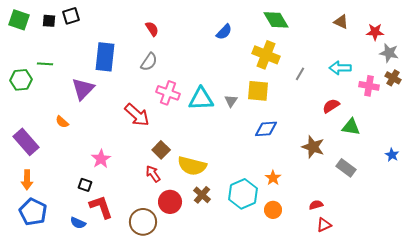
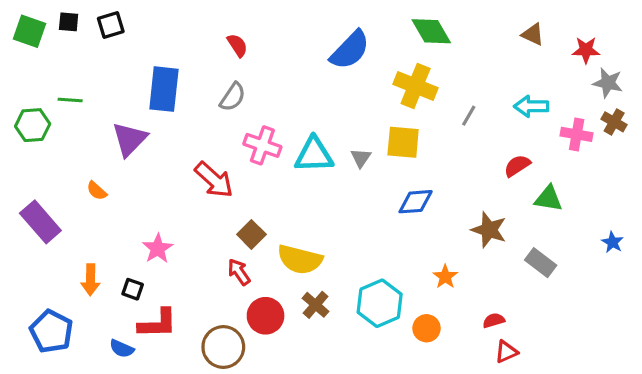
black square: (49, 21) -> (69, 22), moved
blue semicircle: (224, 32) -> (350, 50), size x1.6
orange star: (273, 178) -> (445, 277), moved
orange arrow: (27, 180) -> (90, 280), moved
red L-shape: (101, 207) -> (158, 324), turned 108

